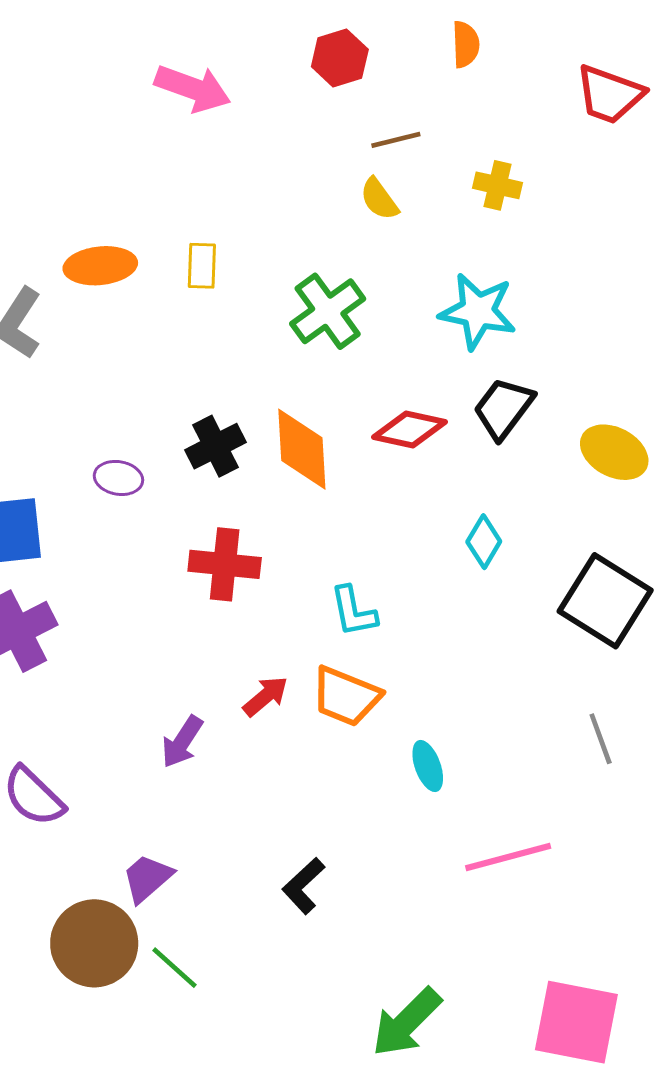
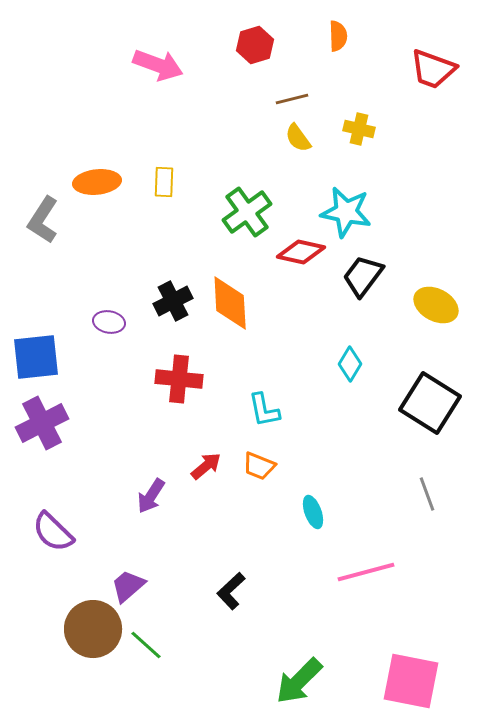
yellow semicircle: (379, 199) -> (298, 138), moved
red diamond: (410, 429) -> (301, 252), moved
orange trapezoid: (346, 696) -> (259, 466), size x0.7

